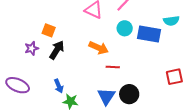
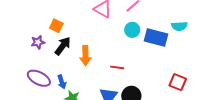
orange arrow: (99, 48) -> (85, 56), moved, turned 60
red square: (174, 77) -> (178, 82), turned 30
purple ellipse: (18, 85) -> (39, 78), moved

